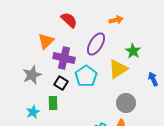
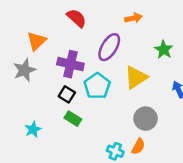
orange triangle: (46, 41) -> (37, 41), moved
green star: (133, 51) -> (164, 50), moved
gray star: (32, 75) -> (24, 70), moved
green rectangle: (53, 103) -> (73, 119), moved, turned -56

